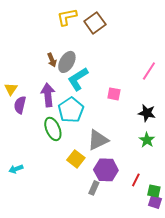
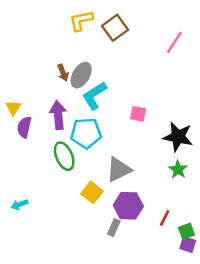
pink line: (149, 71) -> (174, 42), moved
cyan pentagon: (71, 110) -> (86, 133), turned 30
black star: (147, 113) -> (178, 137), size x1.4
green square: (154, 191) -> (186, 231), turned -32

